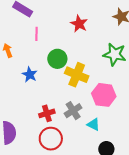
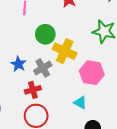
blue star: (30, 75) -> (18, 64), moved
gray cross: (73, 111) -> (43, 68), moved

